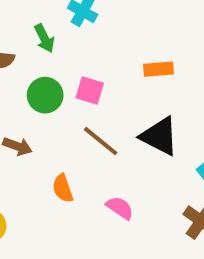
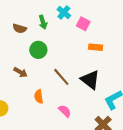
pink square: (90, 90) -> (83, 24), moved

